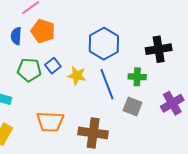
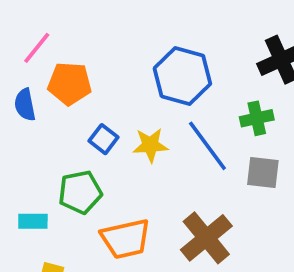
green pentagon: (29, 70) -> (80, 192), moved
brown cross: (93, 133) -> (206, 238), turned -32

